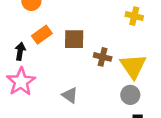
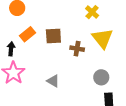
yellow cross: (134, 16) -> (92, 12), moved, turned 32
yellow triangle: (133, 66) -> (102, 38), moved

